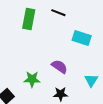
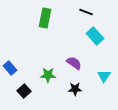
black line: (58, 13) -> (86, 12), moved
cyan rectangle: (82, 38) -> (95, 36), turned 30

